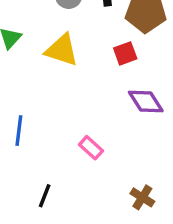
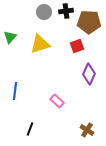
yellow triangle: (62, 50) -> (40, 44), turned -35
purple diamond: (146, 101) -> (89, 74), turned 55

